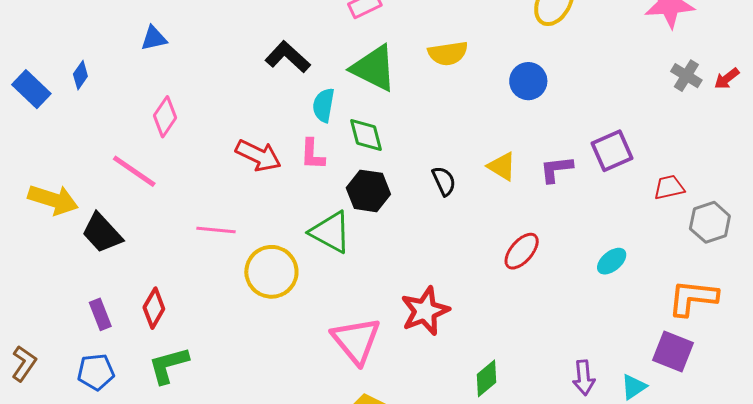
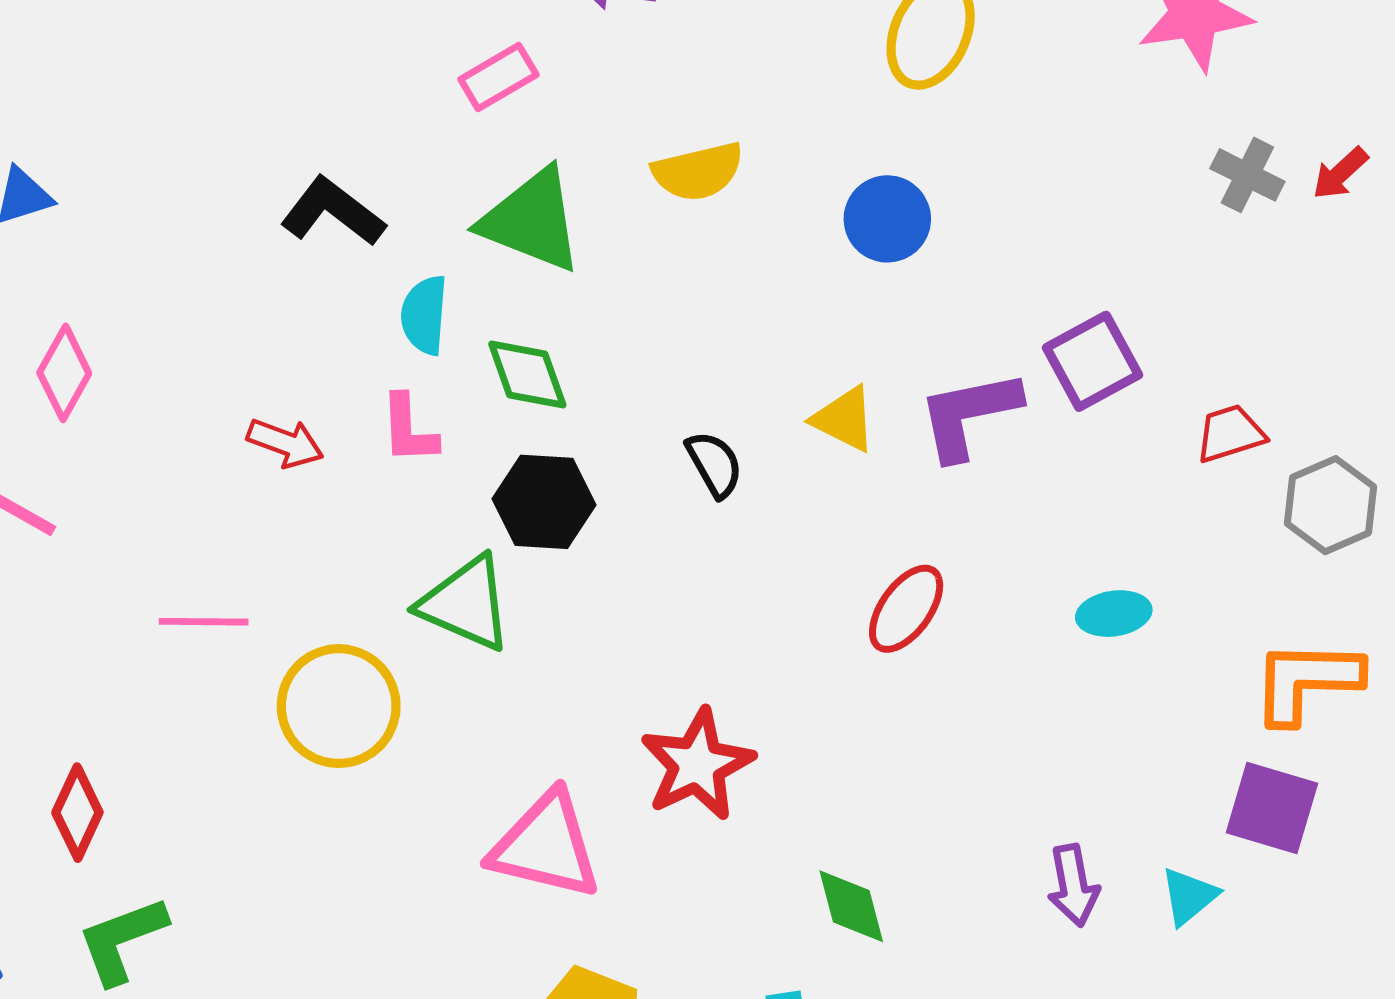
red arrow: (258, 156) -> (285, 443), size x0.7
purple L-shape: (556, 169) -> (969, 415), size x1.4
cyan ellipse: (612, 261) -> (1114, 614), turned 36
pink triangle: (356, 340) -> (546, 846), turned -32
green diamond: (486, 378) -> (851, 906), turned -60

